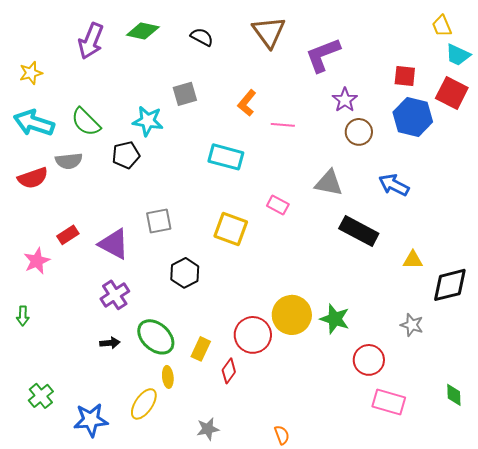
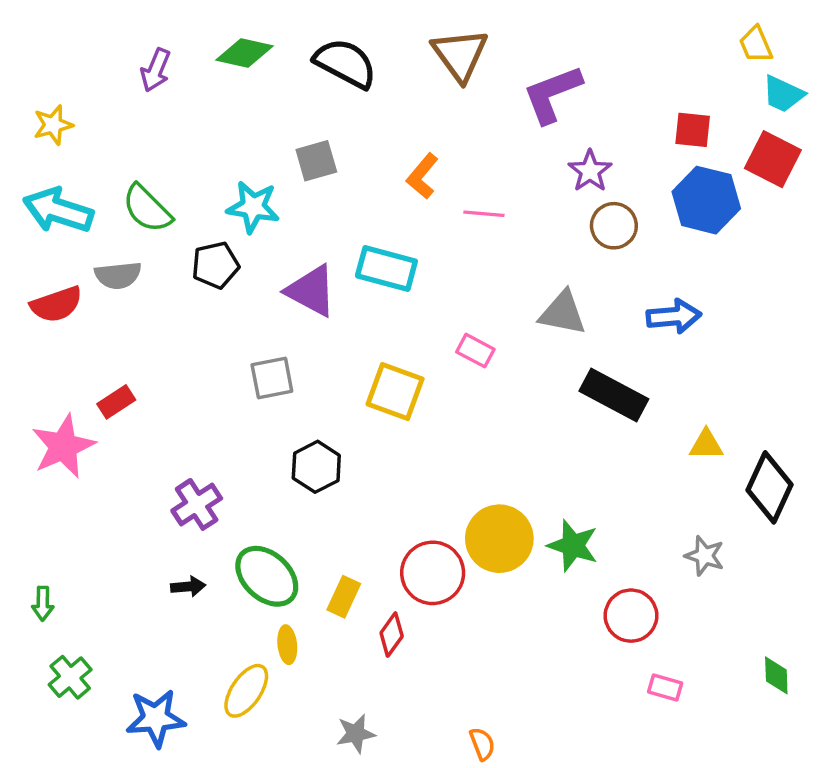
black semicircle: (202, 37) -> (345, 63), size x1.6
purple arrow: (91, 41) -> (156, 70), size x0.7
blue arrow: (394, 185) -> (674, 316), turned 148
purple triangle: (114, 244) -> (311, 291), moved
pink star: (37, 261) -> (63, 446), size x1.4
black diamond: (450, 285) -> (770, 487), turned -51
green arrow: (23, 316) -> (43, 604), moved
pink rectangle: (389, 402) -> (665, 687), size x0.6

